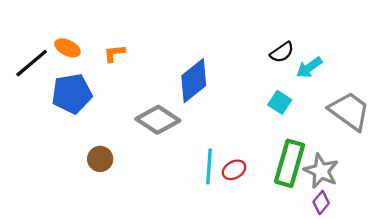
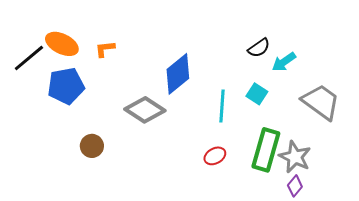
orange ellipse: (67, 48) -> (62, 44), size x1.4
cyan line: (209, 167) -> (222, 106), moved

